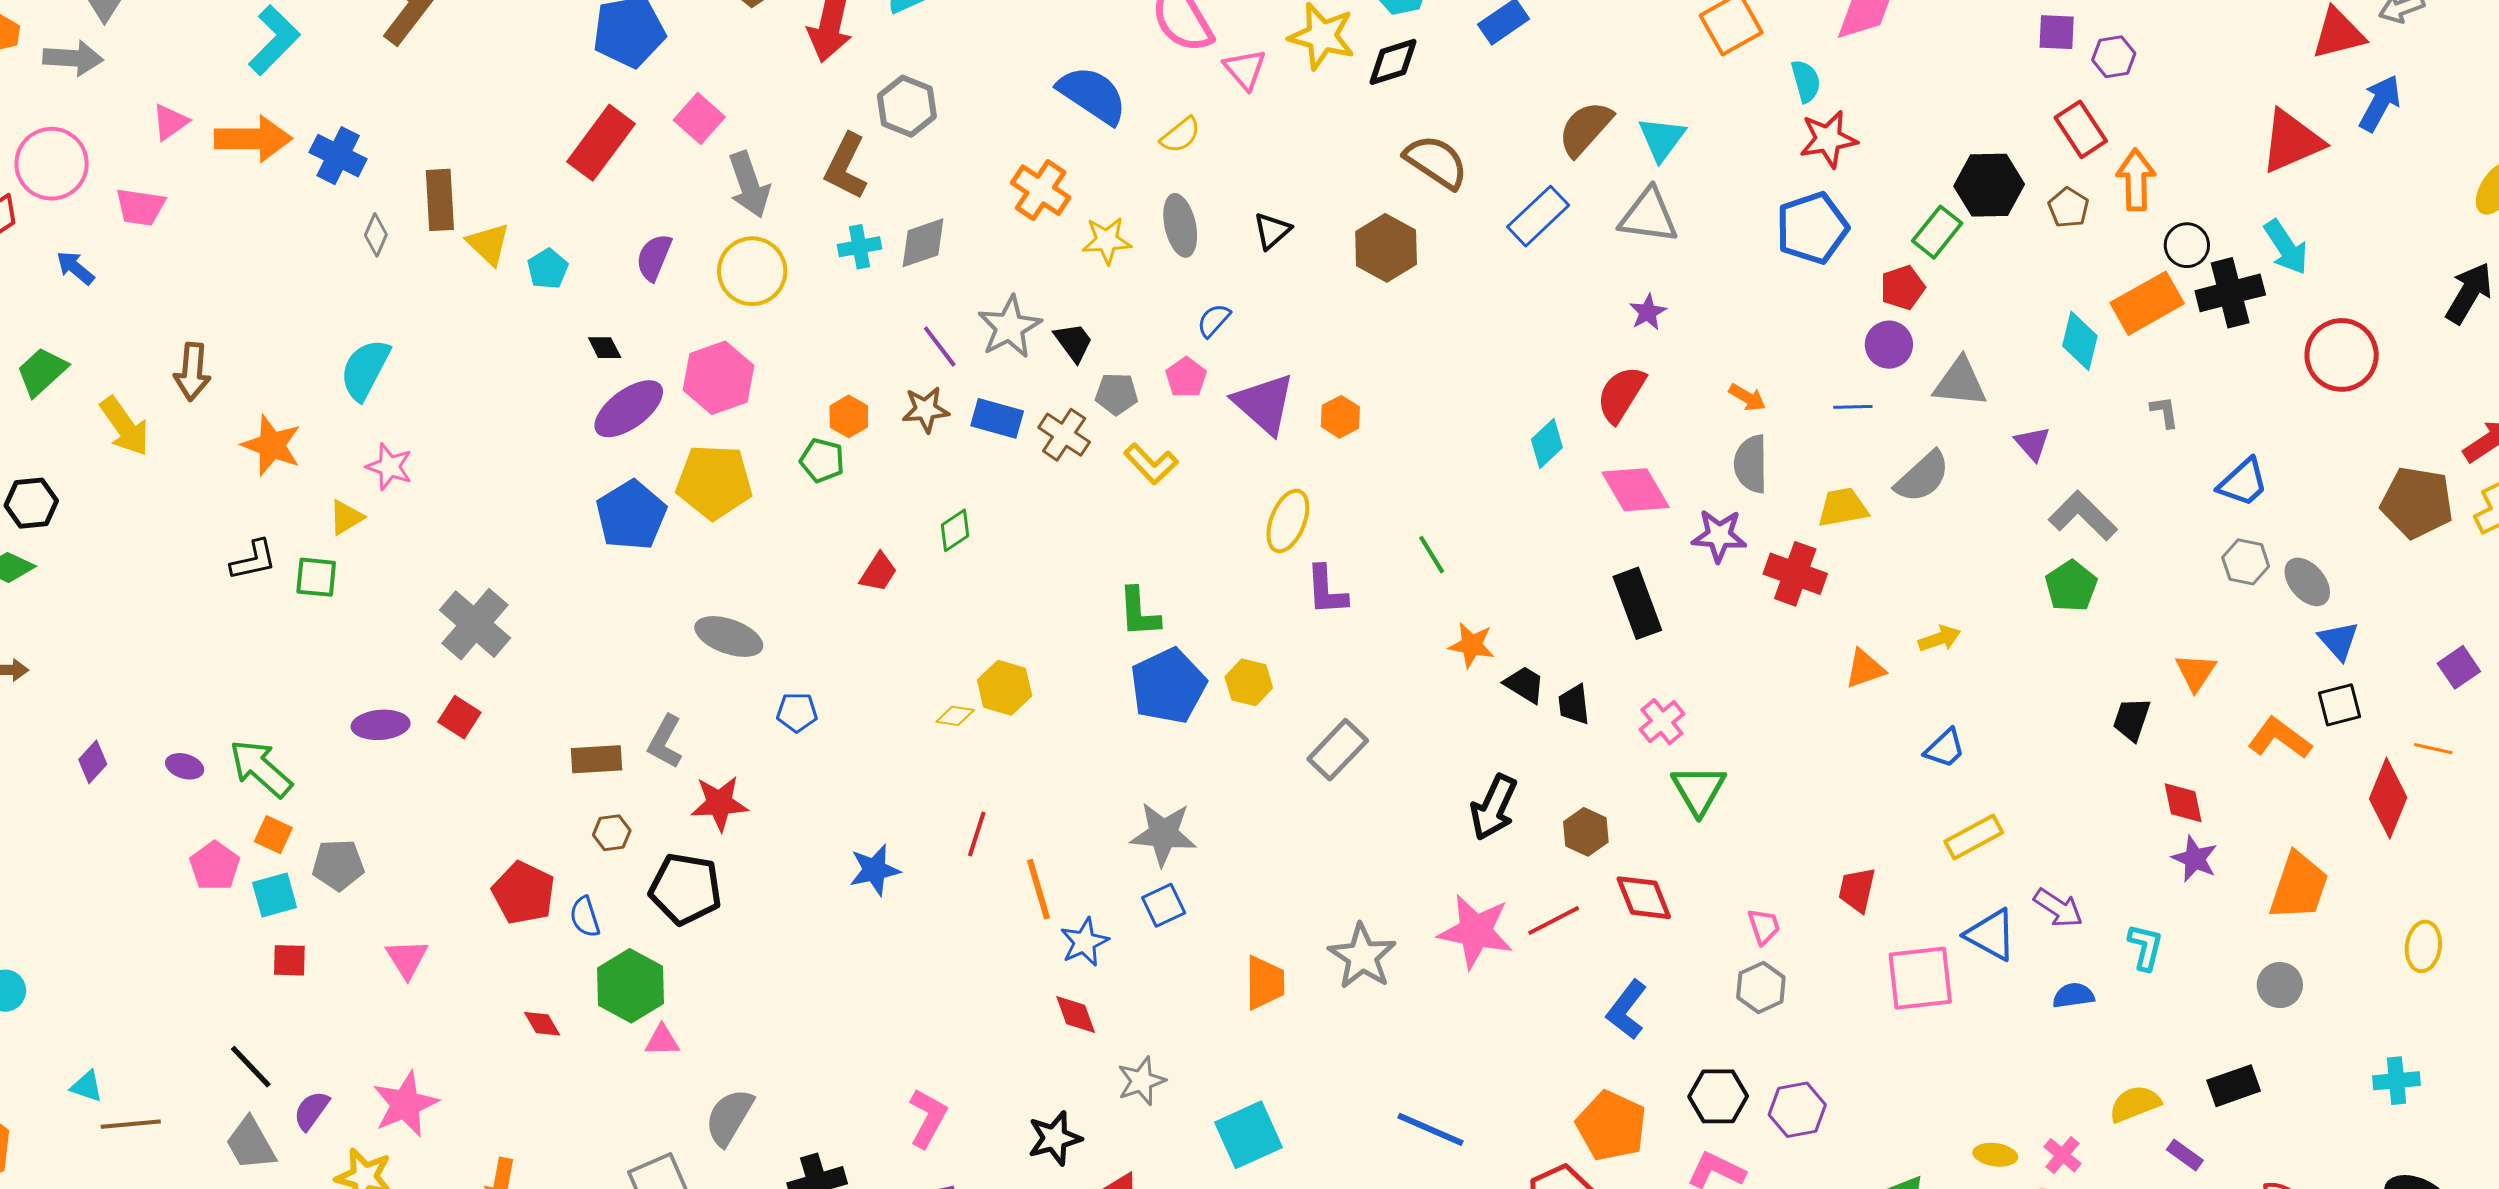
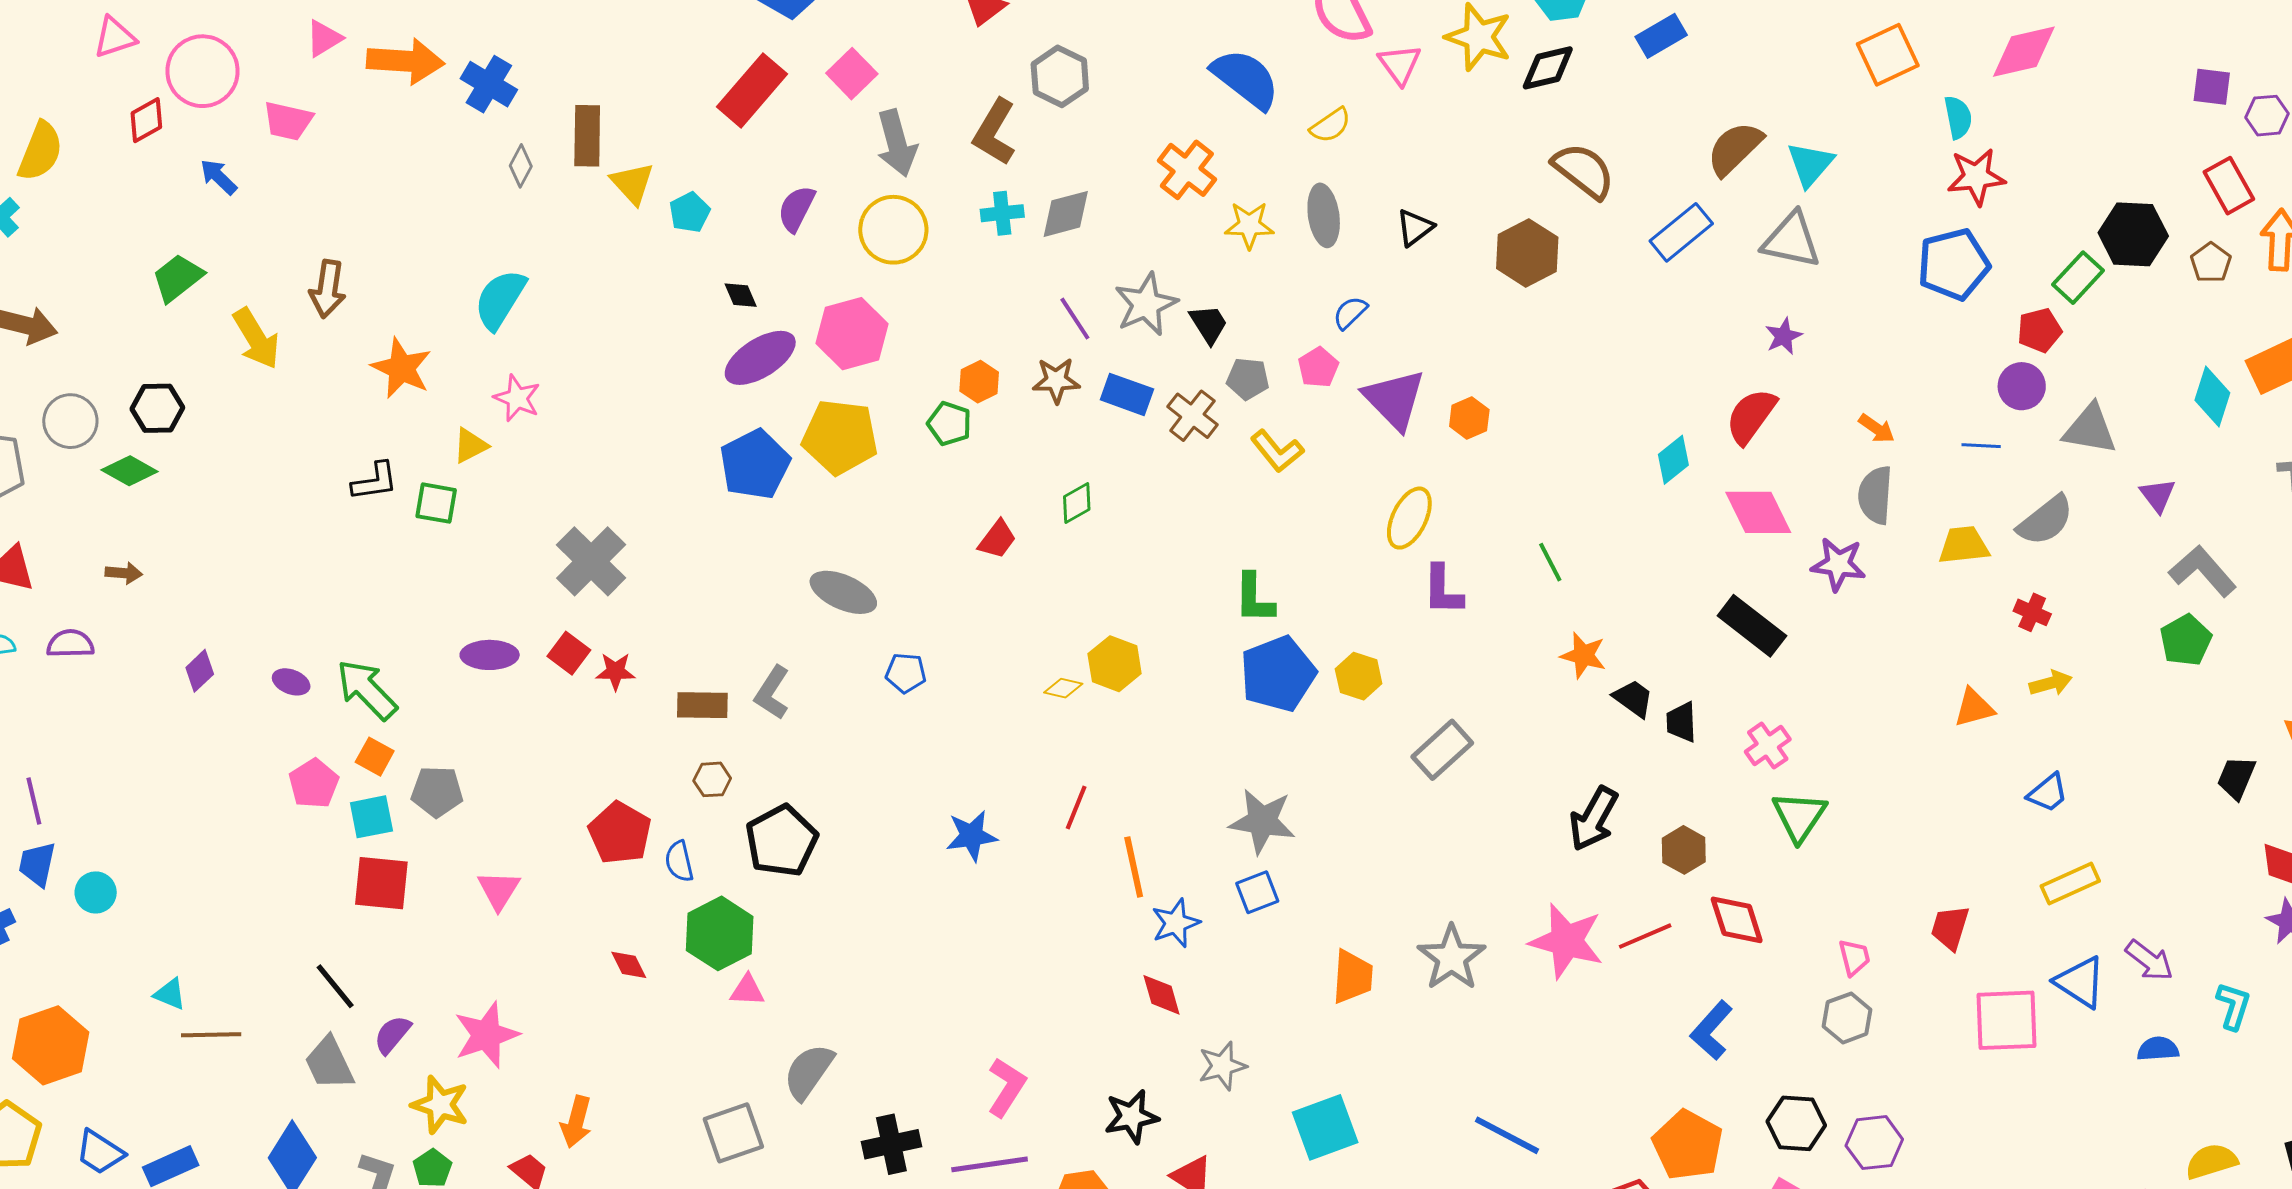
red cross: (1795, 574) -> (2032, 612), moved, size x0.6
black rectangle: (1637, 603) -> (1752, 626), turned -36
red star: (719, 803) -> (616, 671), moved, size x0.7
black pentagon: (685, 889) -> (782, 841), turned 30
red square: (289, 960) -> (381, 883), size x1.6

